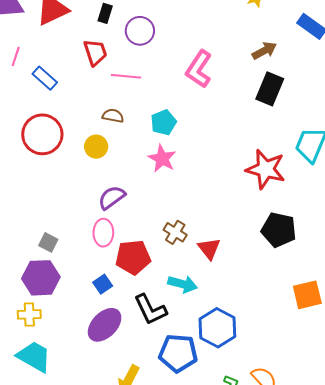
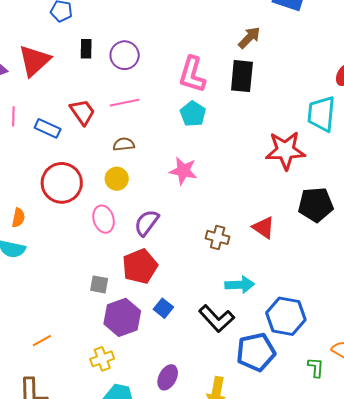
red trapezoid: (95, 52) -> (82, 112), moved
black rectangle: (270, 89) -> (242, 76), moved
cyan pentagon: (164, 122) -> (193, 114), moved
pink ellipse: (103, 233) -> (104, 219), moved
red triangle: (209, 249) -> (264, 228), moved
red pentagon: (133, 257) -> (140, 266), moved
purple hexagon: (41, 278) -> (122, 317), moved
purple ellipse: (105, 325) -> (168, 377), moved, size x0.7

